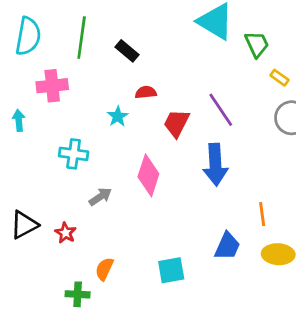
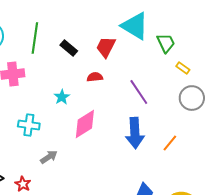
red semicircle: (146, 92) -> (95, 77), moved
red trapezoid: (177, 123) -> (106, 47), moved
pink diamond: (148, 175) -> (85, 124), moved, turned 40
orange line: (262, 214) -> (170, 143), moved, turned 48

